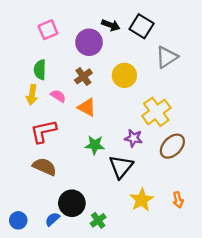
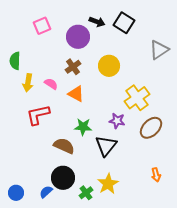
gray triangle: (167, 57) -> (159, 50), moved
green semicircle: (40, 70) -> (15, 61), moved
brown semicircle: (44, 167) -> (64, 146), moved
yellow star: (142, 200) -> (108, 184), moved

